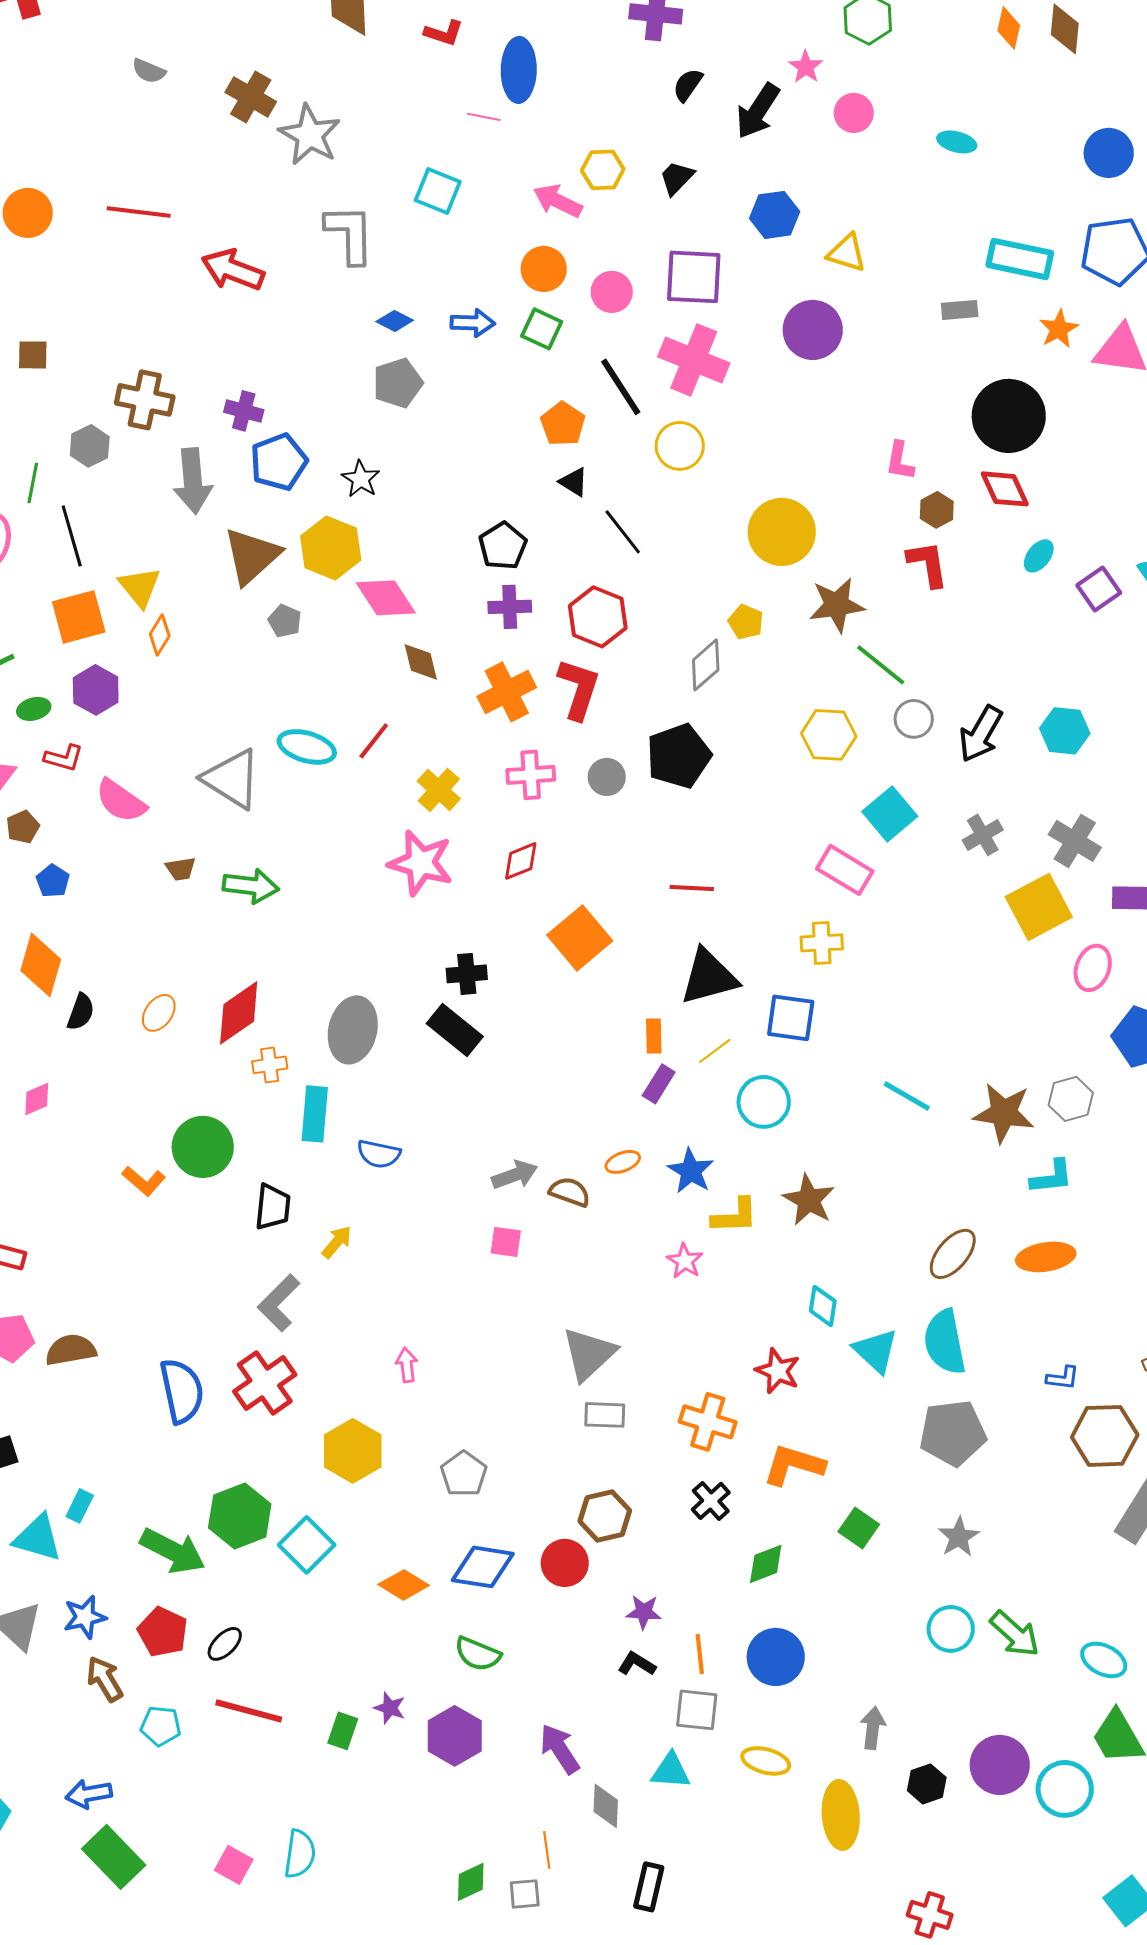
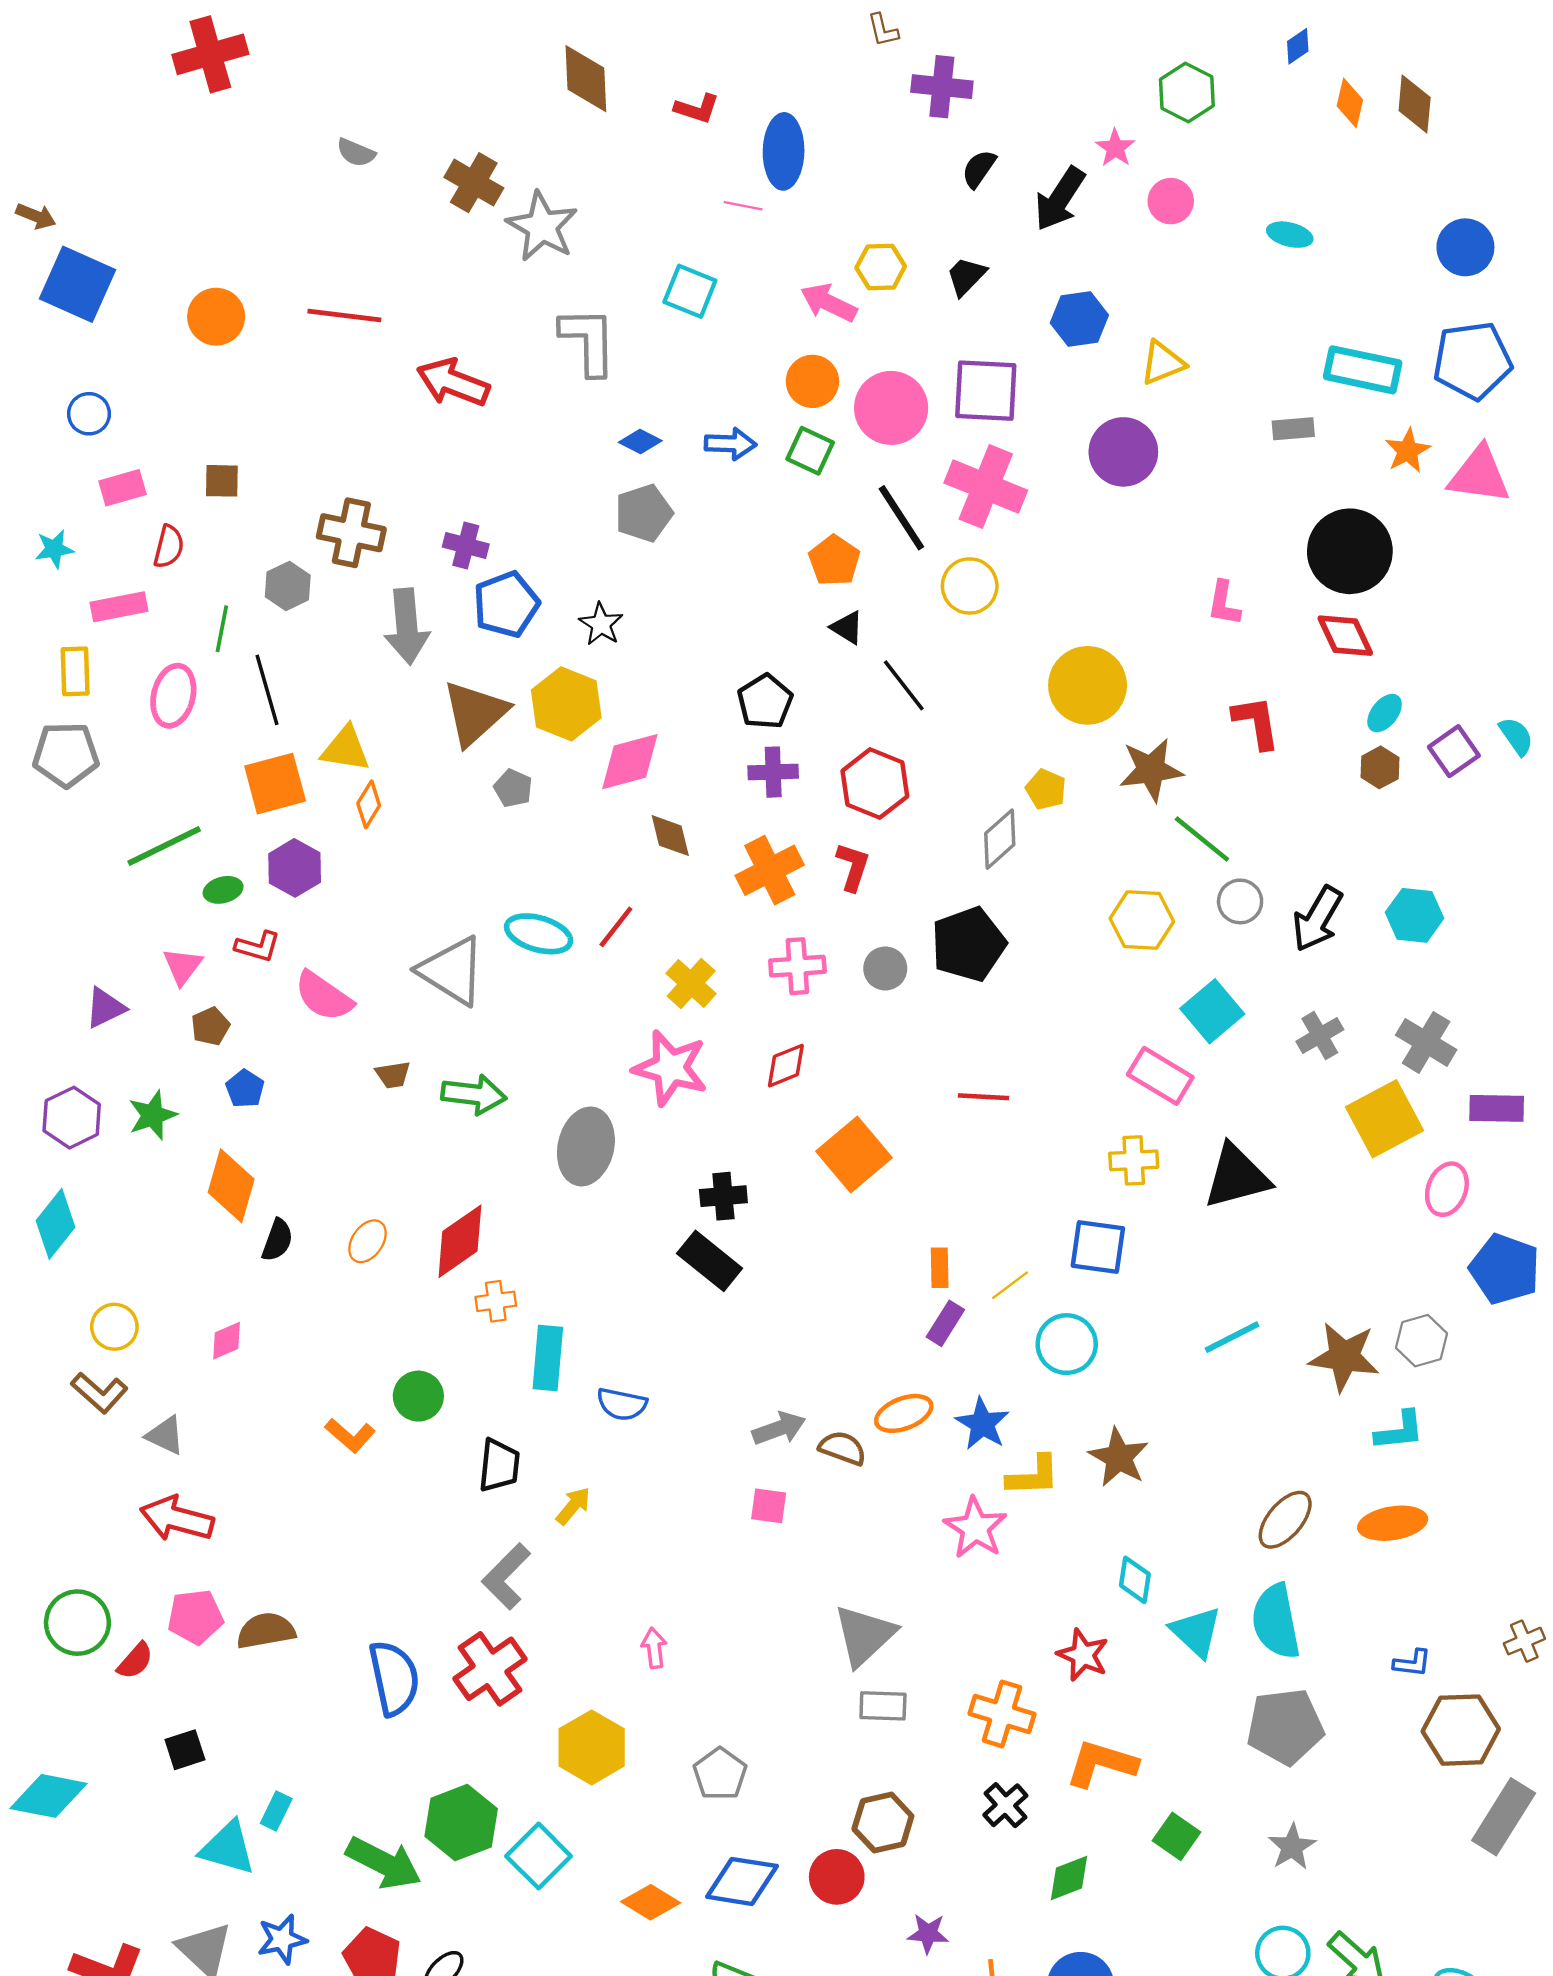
yellow triangle: (847, 253) -> (1163, 363), turned -39
pink circle: (612, 292) -> (891, 408), size x1.5
brown hexagon: (937, 510) -> (1380, 767), moved
yellow triangle: (140, 587) -> (346, 749), turned -42
pink diamond: (386, 598) -> (630, 762), turned -72
red L-shape: (579, 689) -> (853, 867), size x0.7
black triangle: (709, 977) -> (1237, 1177), moved
gray ellipse: (353, 1030) -> (586, 1146), moved
cyan line: (907, 1096) -> (1232, 1337), turned -57
green circle: (203, 1147) -> (418, 1396), size x0.7
orange ellipse: (623, 1162) -> (904, 1413), size x1.4
pink star: (685, 1261) -> (975, 1528), size x1.5

